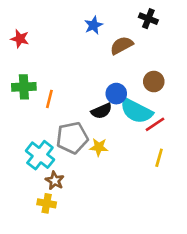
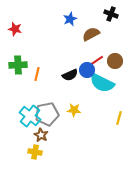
black semicircle: (102, 111) -> (70, 75), moved
red line: (155, 124) -> (96, 61), moved
gray pentagon: (72, 138) -> (47, 114), moved

